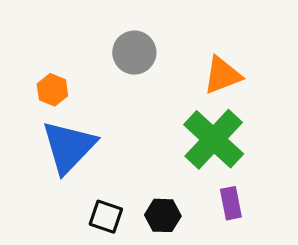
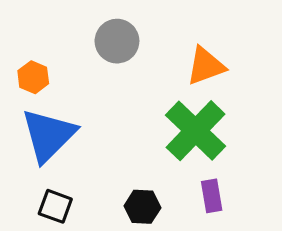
black square: (106, 217) -> (55, 206), moved

